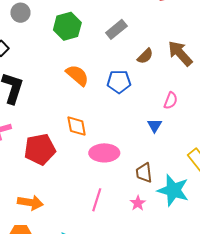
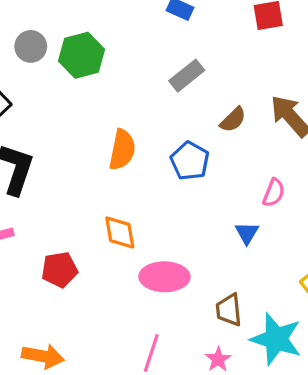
green hexagon: (67, 26) -> (82, 55), moved
orange semicircle: (77, 75) -> (122, 150), turned 60
blue pentagon: (119, 82) -> (190, 161), turned 30
red pentagon: (40, 149) -> (60, 270), size x0.7

